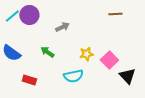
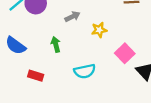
green arrow: (47, 52) -> (56, 44), turned 40
yellow star: (86, 54) -> (99, 30), moved

